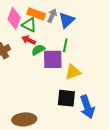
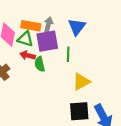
blue triangle: (67, 20) -> (77, 27), moved
green semicircle: (38, 50) -> (40, 64), turned -64
purple square: (53, 59) -> (47, 41), moved

